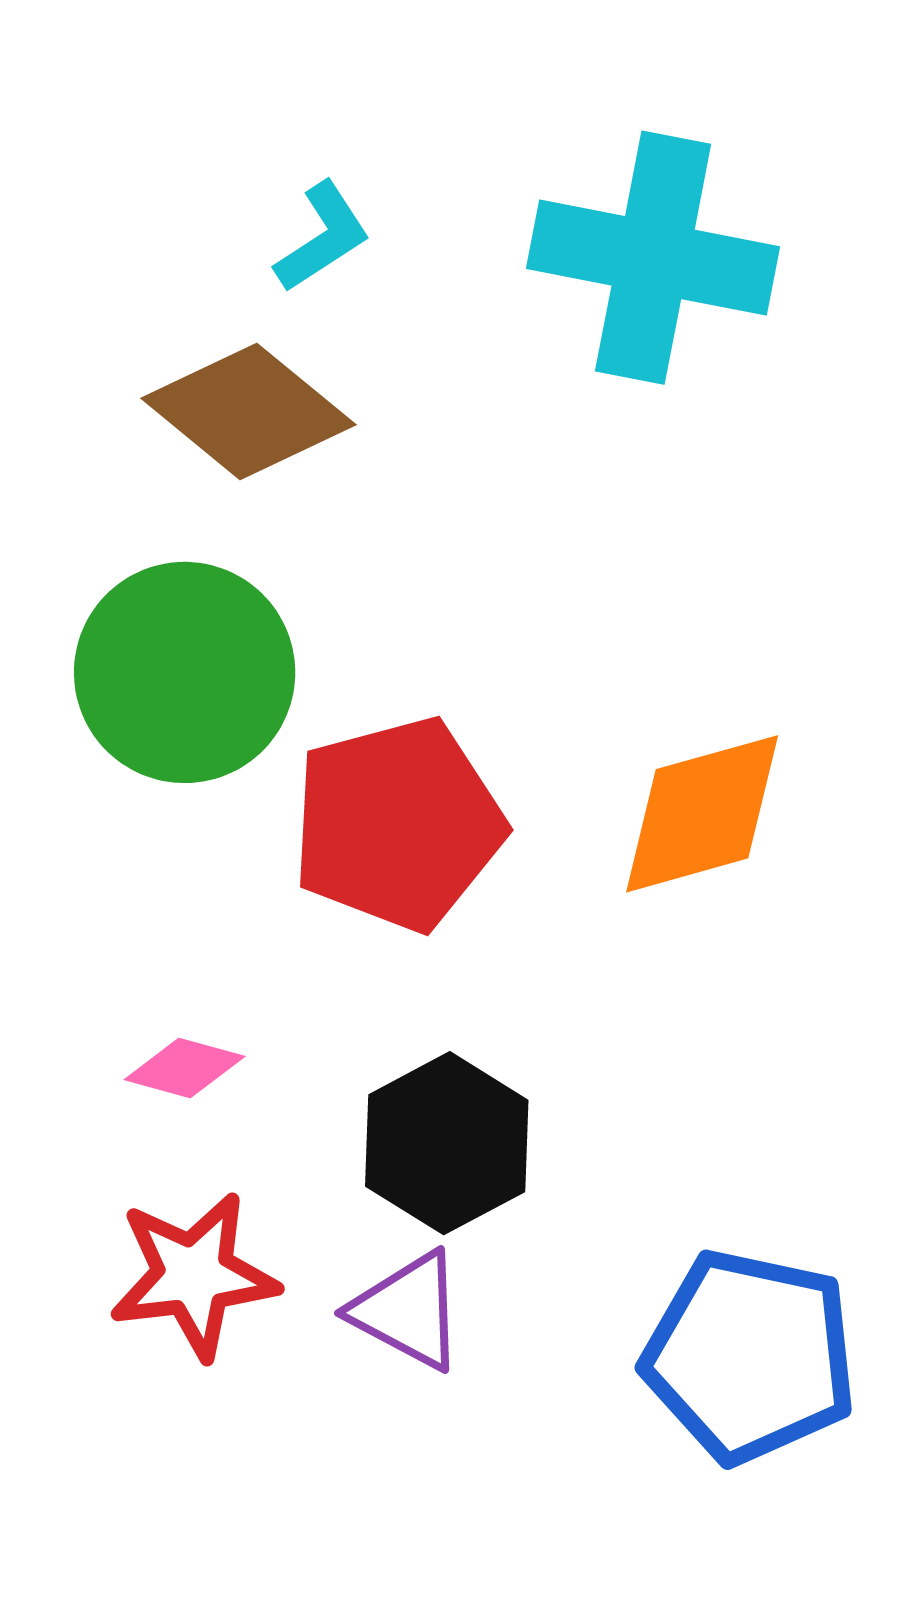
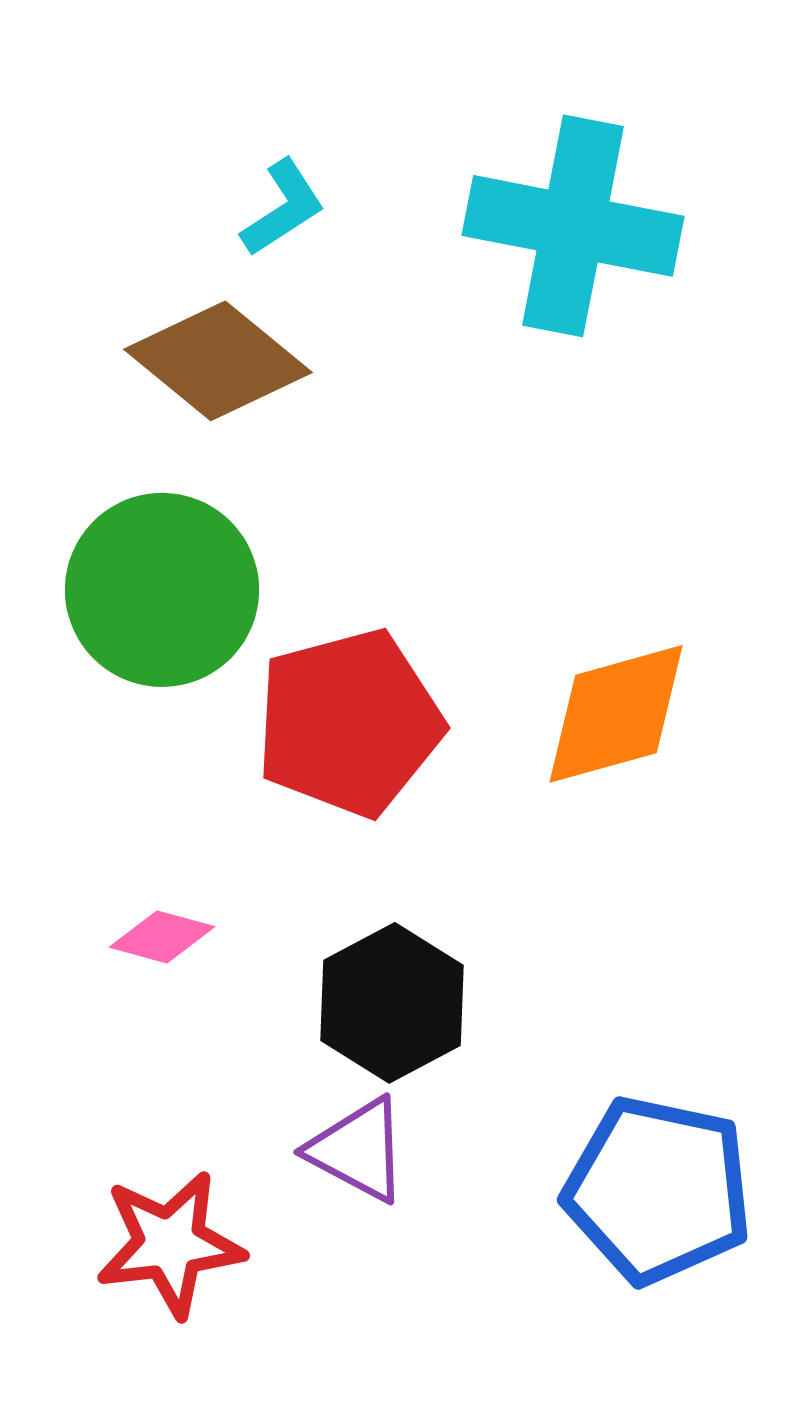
red star: (194, 1275) -> (170, 1244), moved

